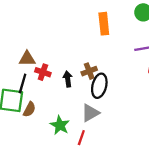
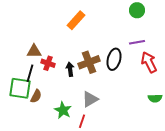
orange rectangle: (104, 24) -> (76, 20), moved, turned 48
brown cross: (89, 71) -> (89, 62), size x1.5
black ellipse: (99, 86) -> (114, 59), moved

